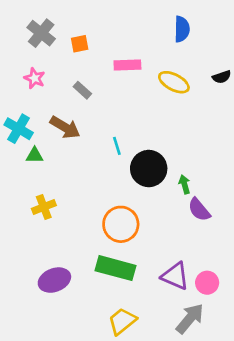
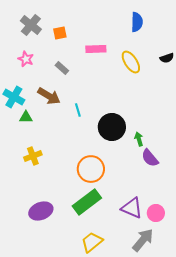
yellow ellipse: (174, 82) -> (131, 62), turned 30
cyan line: (117, 146) -> (78, 110), moved
green rectangle: (115, 268) -> (87, 202), turned -52

